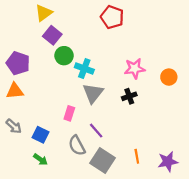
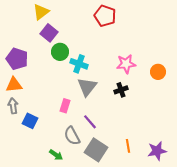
gray arrow: (14, 126) -> (13, 106), moved, turned -140
blue square: (40, 135) -> (30, 121), moved
green arrow: (40, 159) -> (56, 155), moved

